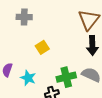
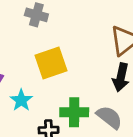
yellow square: (42, 47) -> (51, 63), size x1.6

